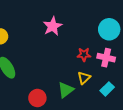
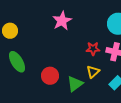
red circle: (37, 98) -> (50, 76), moved

